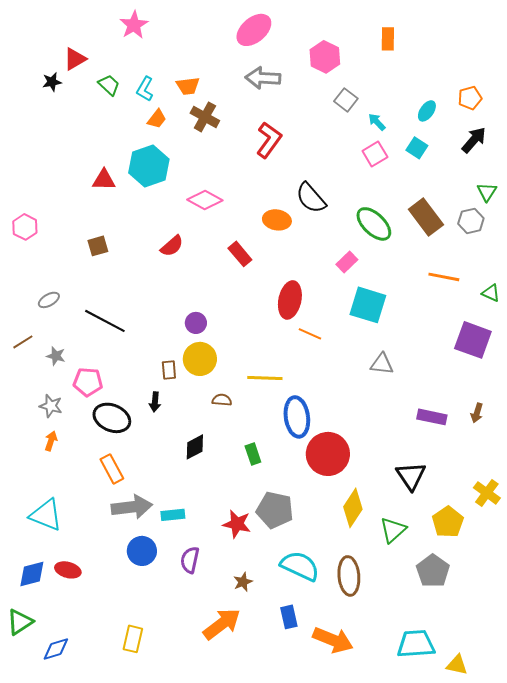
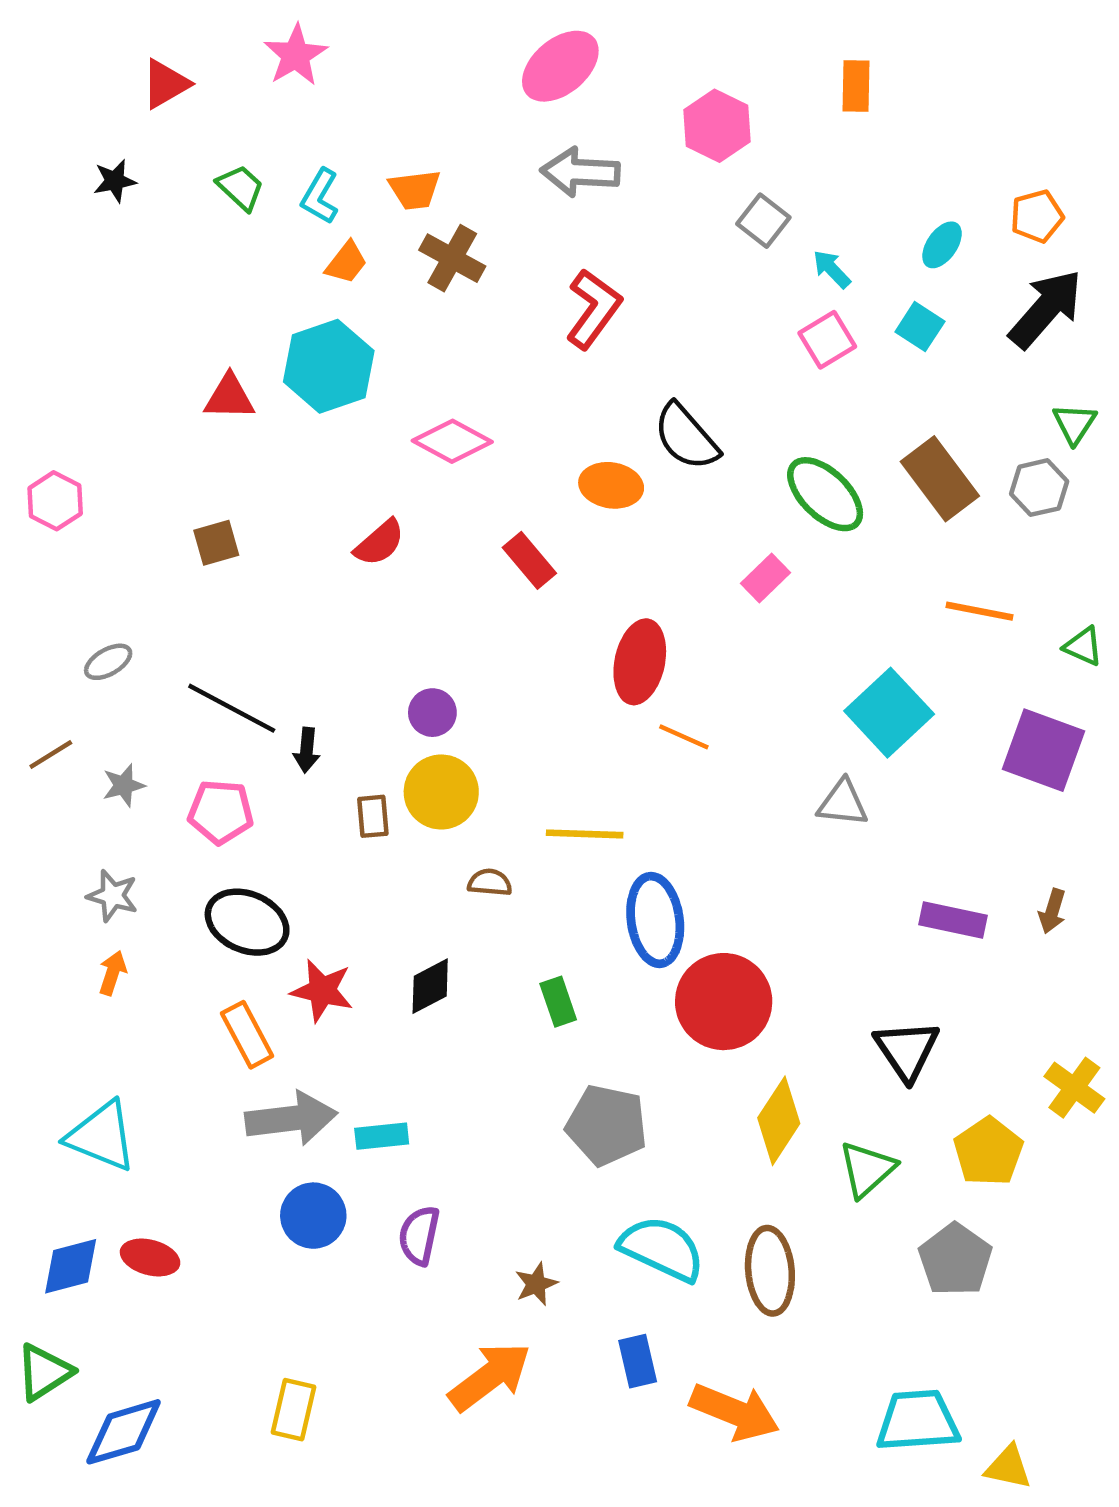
red triangle: (75, 59) -> (165, 84), moved
black arrow: (474, 140) -> (1046, 309), size x1.4
cyan square: (368, 305) -> (889, 713), moved, turned 30
gray star: (56, 356) -> (124, 785), turned -30
pink pentagon: (88, 382) -> (221, 812), moved
black arrow: (155, 402) -> (307, 750), moved
red star: (237, 524) -> (322, 991), moved
blue diamond: (56, 649) -> (124, 1432), size x1.4

